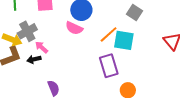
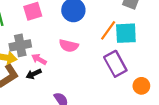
pink semicircle: (74, 28) -> (69, 46), moved
gray cross: (27, 31) -> (20, 45), turned 30

